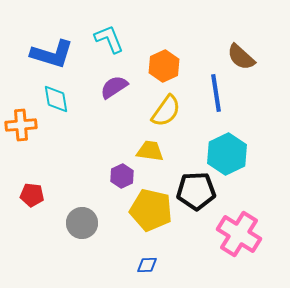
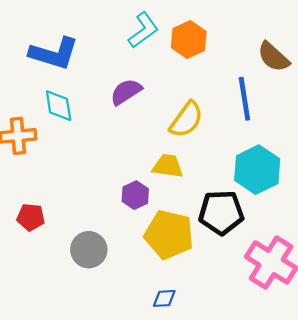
cyan L-shape: (109, 39) -> (143, 30), moved, turned 76
orange hexagon: (164, 66) -> (189, 39), moved

